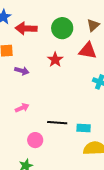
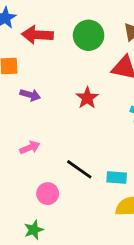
red star: (55, 60) -> (87, 98), moved
black line: (57, 123) -> (79, 169), turned 30

